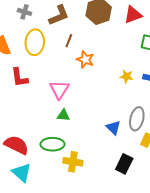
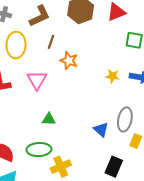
pink triangle: (59, 90) -> (37, 80), moved
yellow cross: (73, 162) -> (61, 167), turned -30

